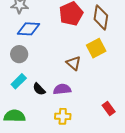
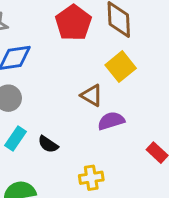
purple semicircle: (62, 89) -> (111, 121), moved

